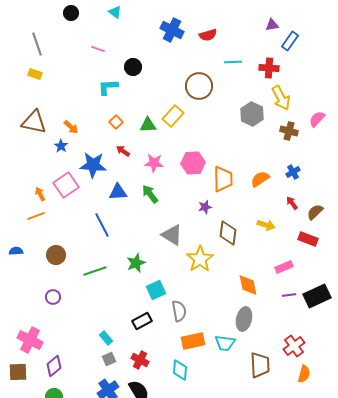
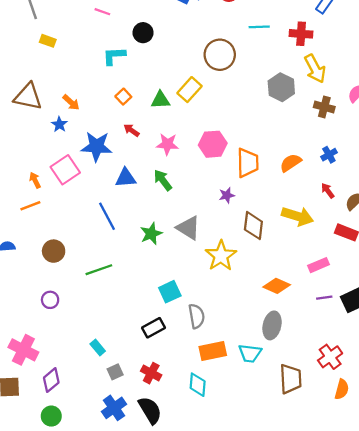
yellow rectangle: (35, 74) -> (48, 41), moved
yellow arrow: (266, 225) -> (298, 216), size x1.5
green star: (136, 263) -> (151, 234), moved
orange diamond: (248, 285) -> (277, 286), turned -55
cyan rectangle: (106, 338) -> (98, 348), moved

